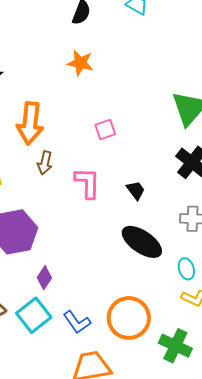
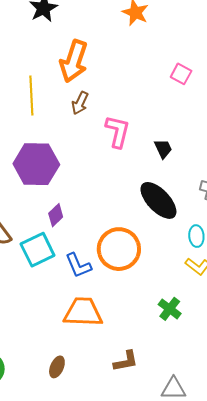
pink square: (105, 129) -> (181, 74), moved, turned 35
orange circle: (129, 318) -> (119, 249), moved
green cross: (175, 346) -> (170, 309), size x0.7

